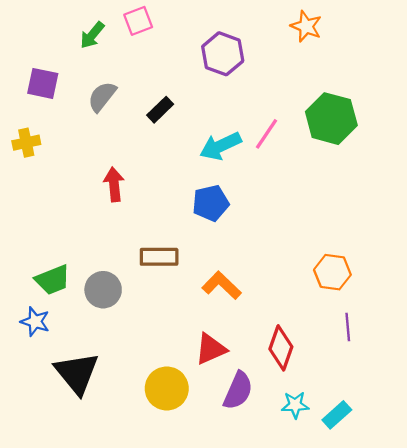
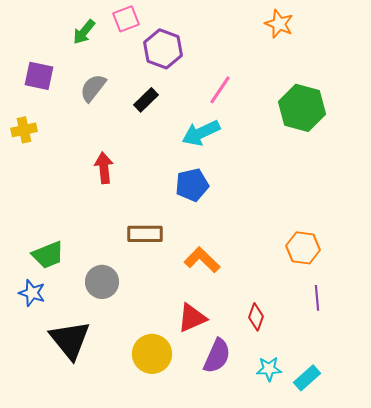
purple hexagon: (223, 54) -> (163, 49), moved
pink line: (267, 134) -> (220, 90), moved
gray circle: (103, 290) -> (102, 282), moved
red diamond: (281, 348) -> (256, 317), size x0.7

